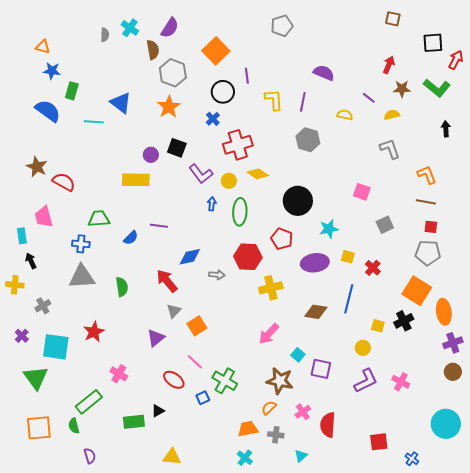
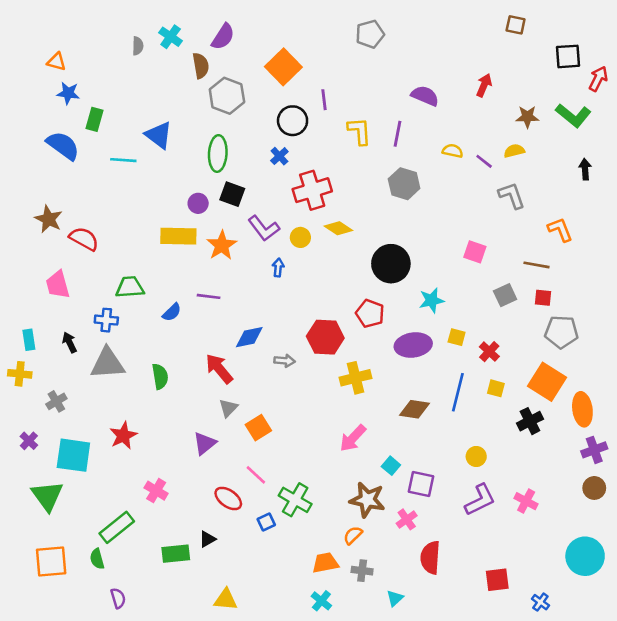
red arrow: (389, 65) -> (484, 85), moved
purple line: (369, 98) -> (484, 161), moved
orange star: (169, 107) -> (222, 245), moved
brown line: (426, 202) -> (537, 265), moved
green ellipse: (240, 212) -> (218, 153), moved
red square: (431, 227) -> (543, 298), moved
cyan rectangle: (22, 236) -> (29, 340), moved
black arrow: (31, 261) -> (70, 342), moved
yellow square: (378, 326) -> (496, 388), moved
pink cross: (303, 412) -> (407, 519), moved

